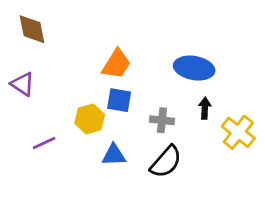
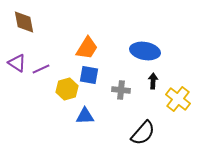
purple line: (44, 143) -> (41, 69), moved
black semicircle: (166, 162) -> (143, 133), moved

